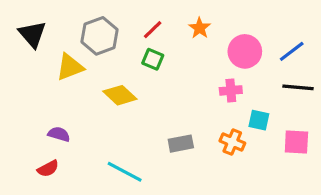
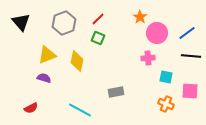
orange star: (200, 28) -> (140, 17), moved
yellow triangle: (70, 67) -> (47, 55), moved
yellow diamond: (120, 95) -> (77, 61), turned 60
purple semicircle: (59, 134) -> (44, 78), moved
orange cross: (232, 142) -> (166, 104), moved

